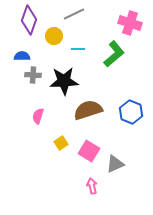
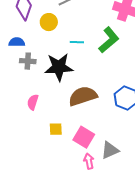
cyan line: (78, 49) -> (77, 42), moved
yellow square: (61, 143) -> (56, 129), turned 32
pink arrow: (92, 186) -> (89, 161), moved

